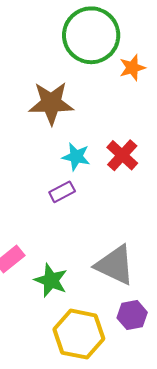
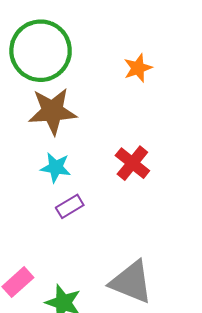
green circle: (91, 35) -> (41, 51), moved
cyan star: (76, 157) -> (56, 167), moved

